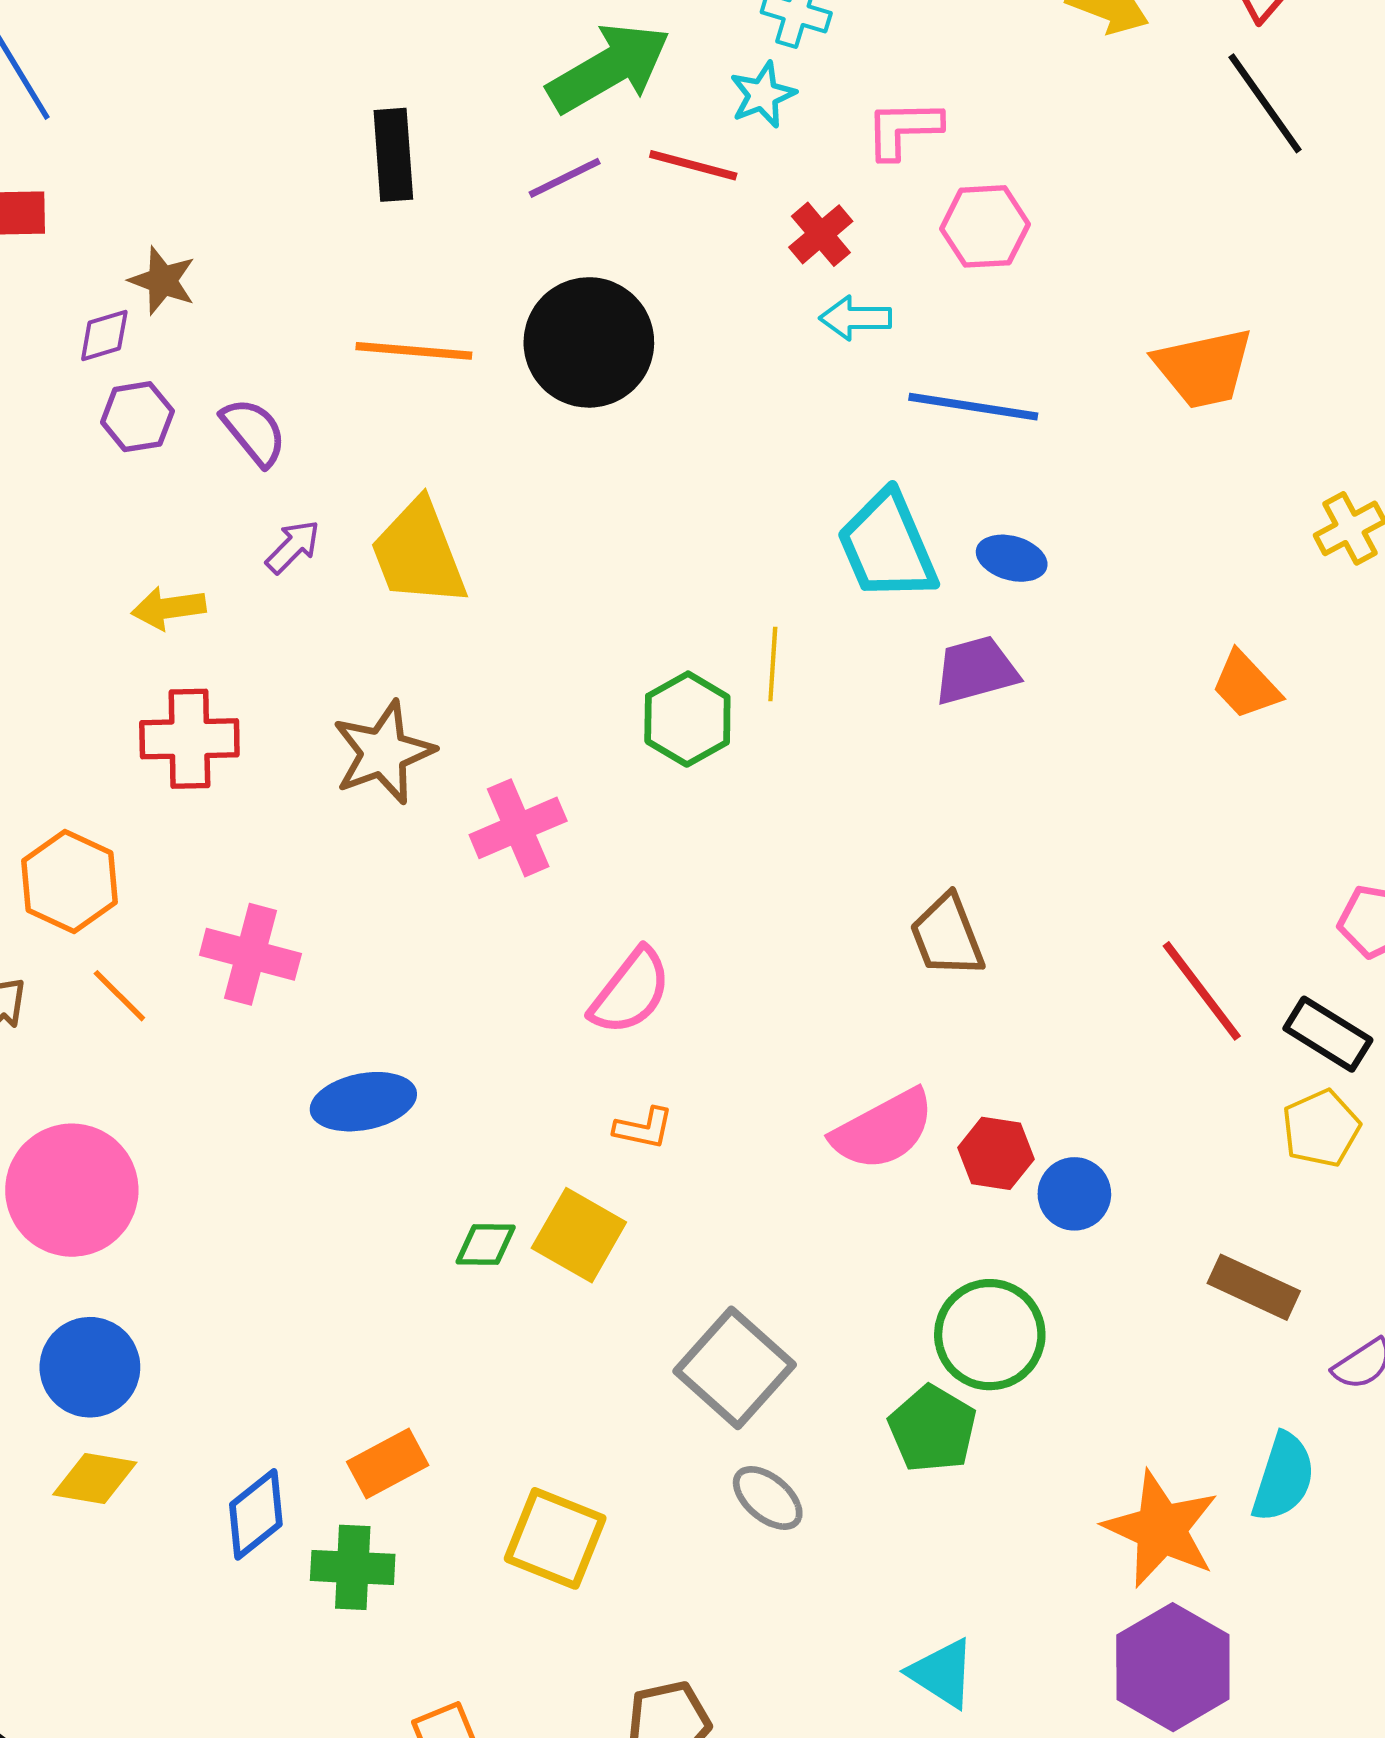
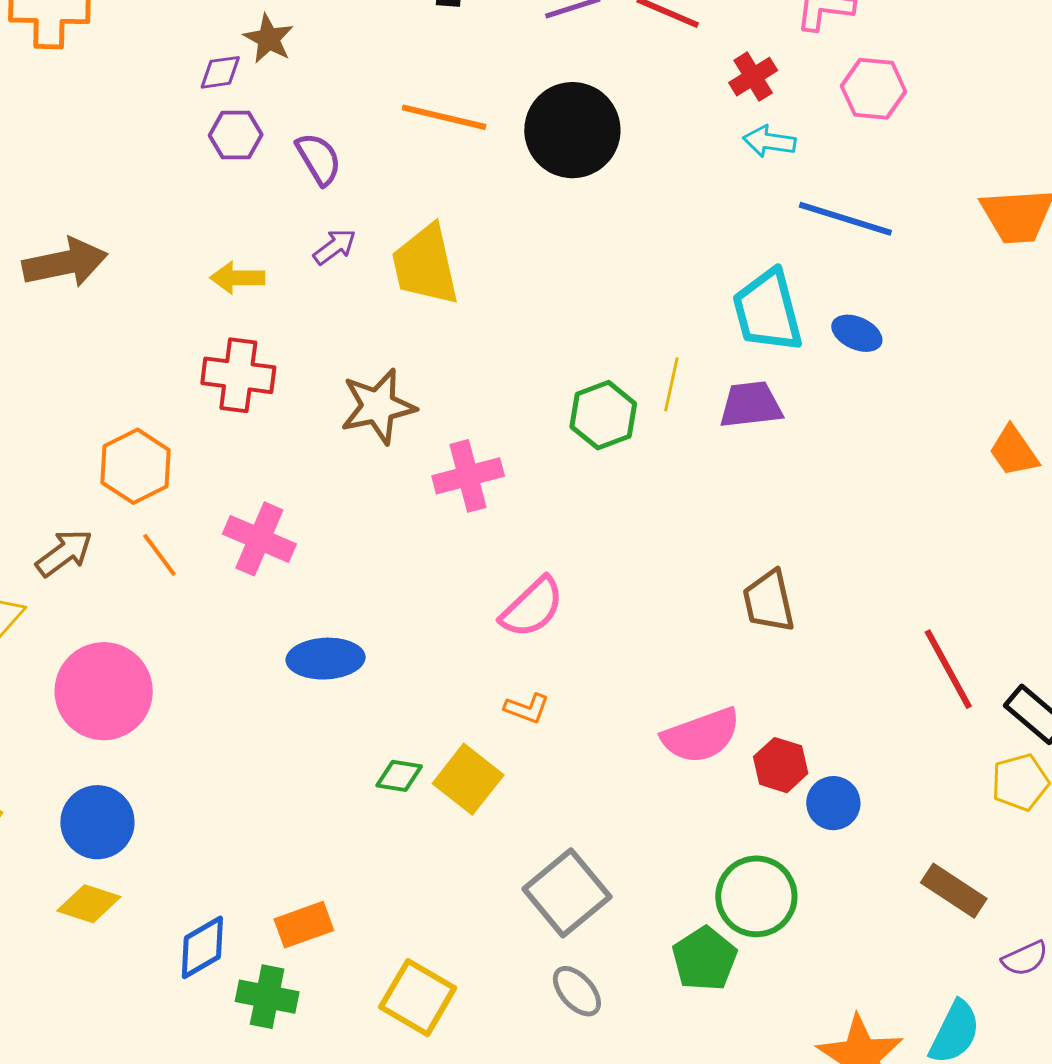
purple trapezoid: (976, 670) -> (751, 405), moved

